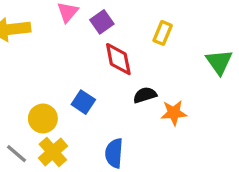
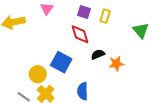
purple square: (102, 22) -> (84, 12), moved, turned -32
blue square: (83, 102) -> (61, 62), size x1.5

